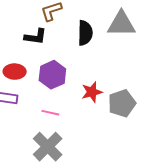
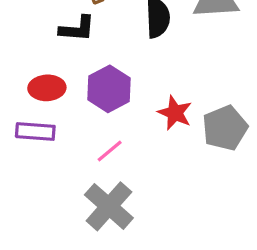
red star: (92, 92) -> (175, 113), turned -30
pink line: (50, 113) -> (110, 151), turned -48

